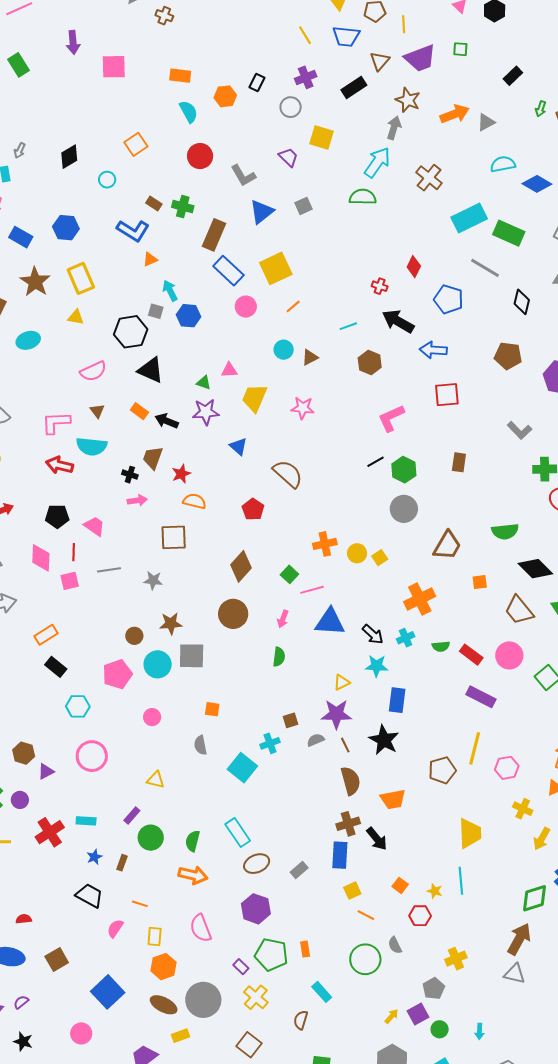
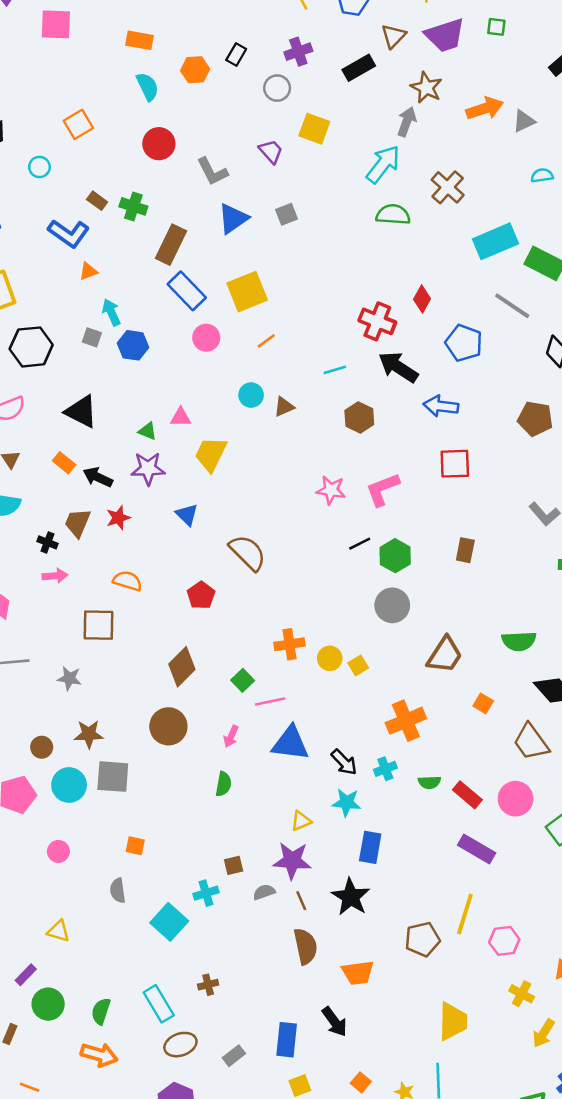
cyan semicircle: (503, 164) -> (542, 176), size x0.7
green semicircle: (363, 197) -> (393, 215), moved
red cross: (380, 286) -> (377, 321), size x1.8
black hexagon: (131, 332) -> (31, 347), moved
pink star: (303, 408) -> (331, 490), moved
red star: (181, 474) -> (118, 518), moved
orange square: (480, 582) -> (483, 703), turned 35
brown cross: (348, 824) -> (208, 985), moved, size x0.7

